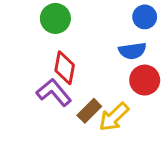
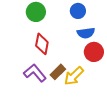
blue circle: (145, 17) -> (78, 11), moved
purple L-shape: (54, 92) -> (35, 73), moved

